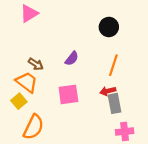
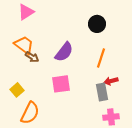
purple semicircle: (72, 58) -> (64, 52), size x1.5
orange trapezoid: (27, 82) -> (24, 45), moved
red arrow: (108, 91) -> (111, 81), moved

